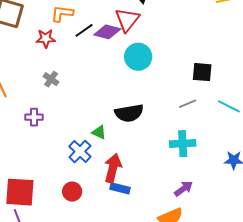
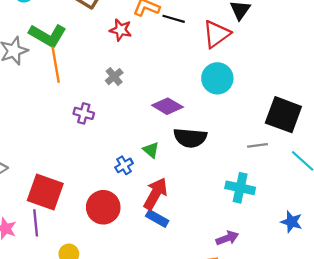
black line: (84, 30) -> (174, 19), moved, turned 36
purple diamond: (107, 32) -> (167, 106), moved
black square: (202, 72) -> (283, 115), size x1.5
blue cross: (80, 151) -> (124, 165), size x0.7
red circle: (72, 192) -> (103, 207), size x1.5

